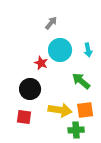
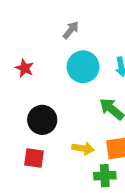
red star: (41, 63) -> (25, 68), moved
yellow arrow: (60, 110) -> (83, 148), size x0.7

